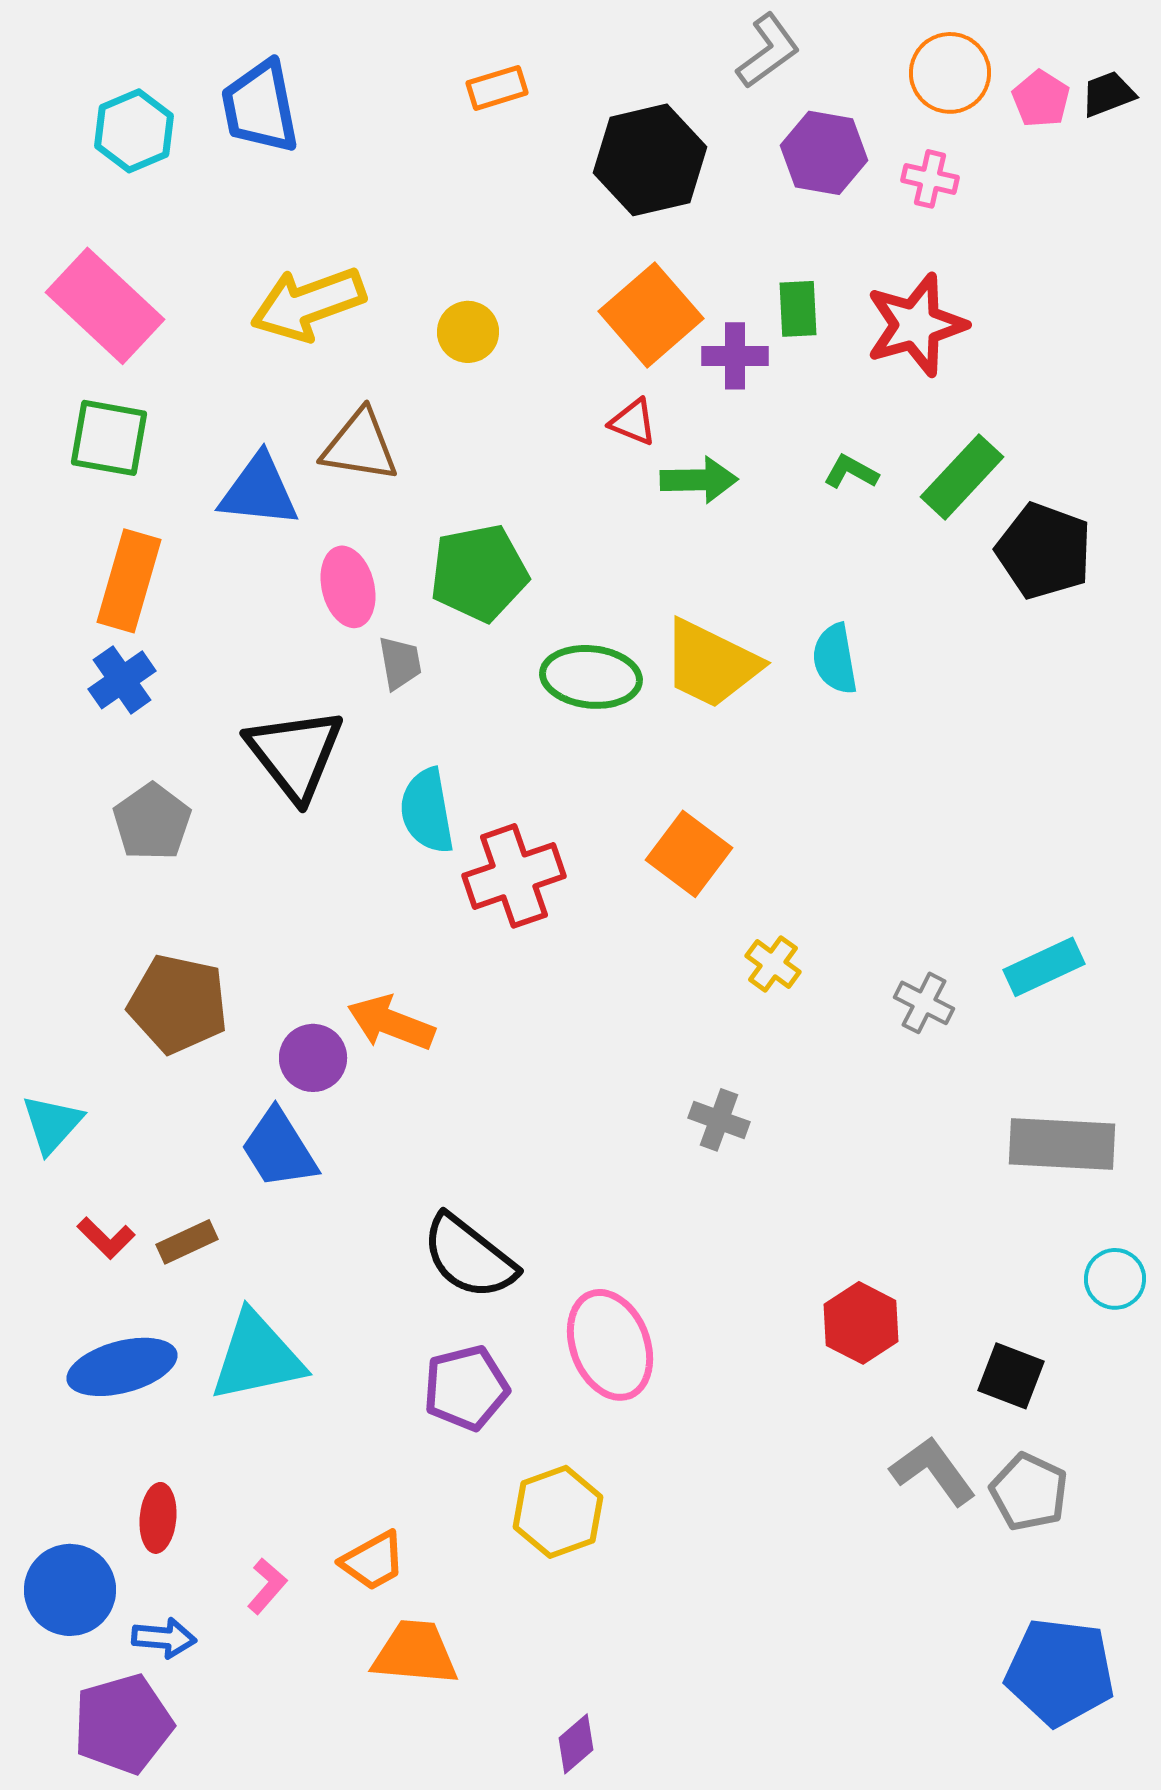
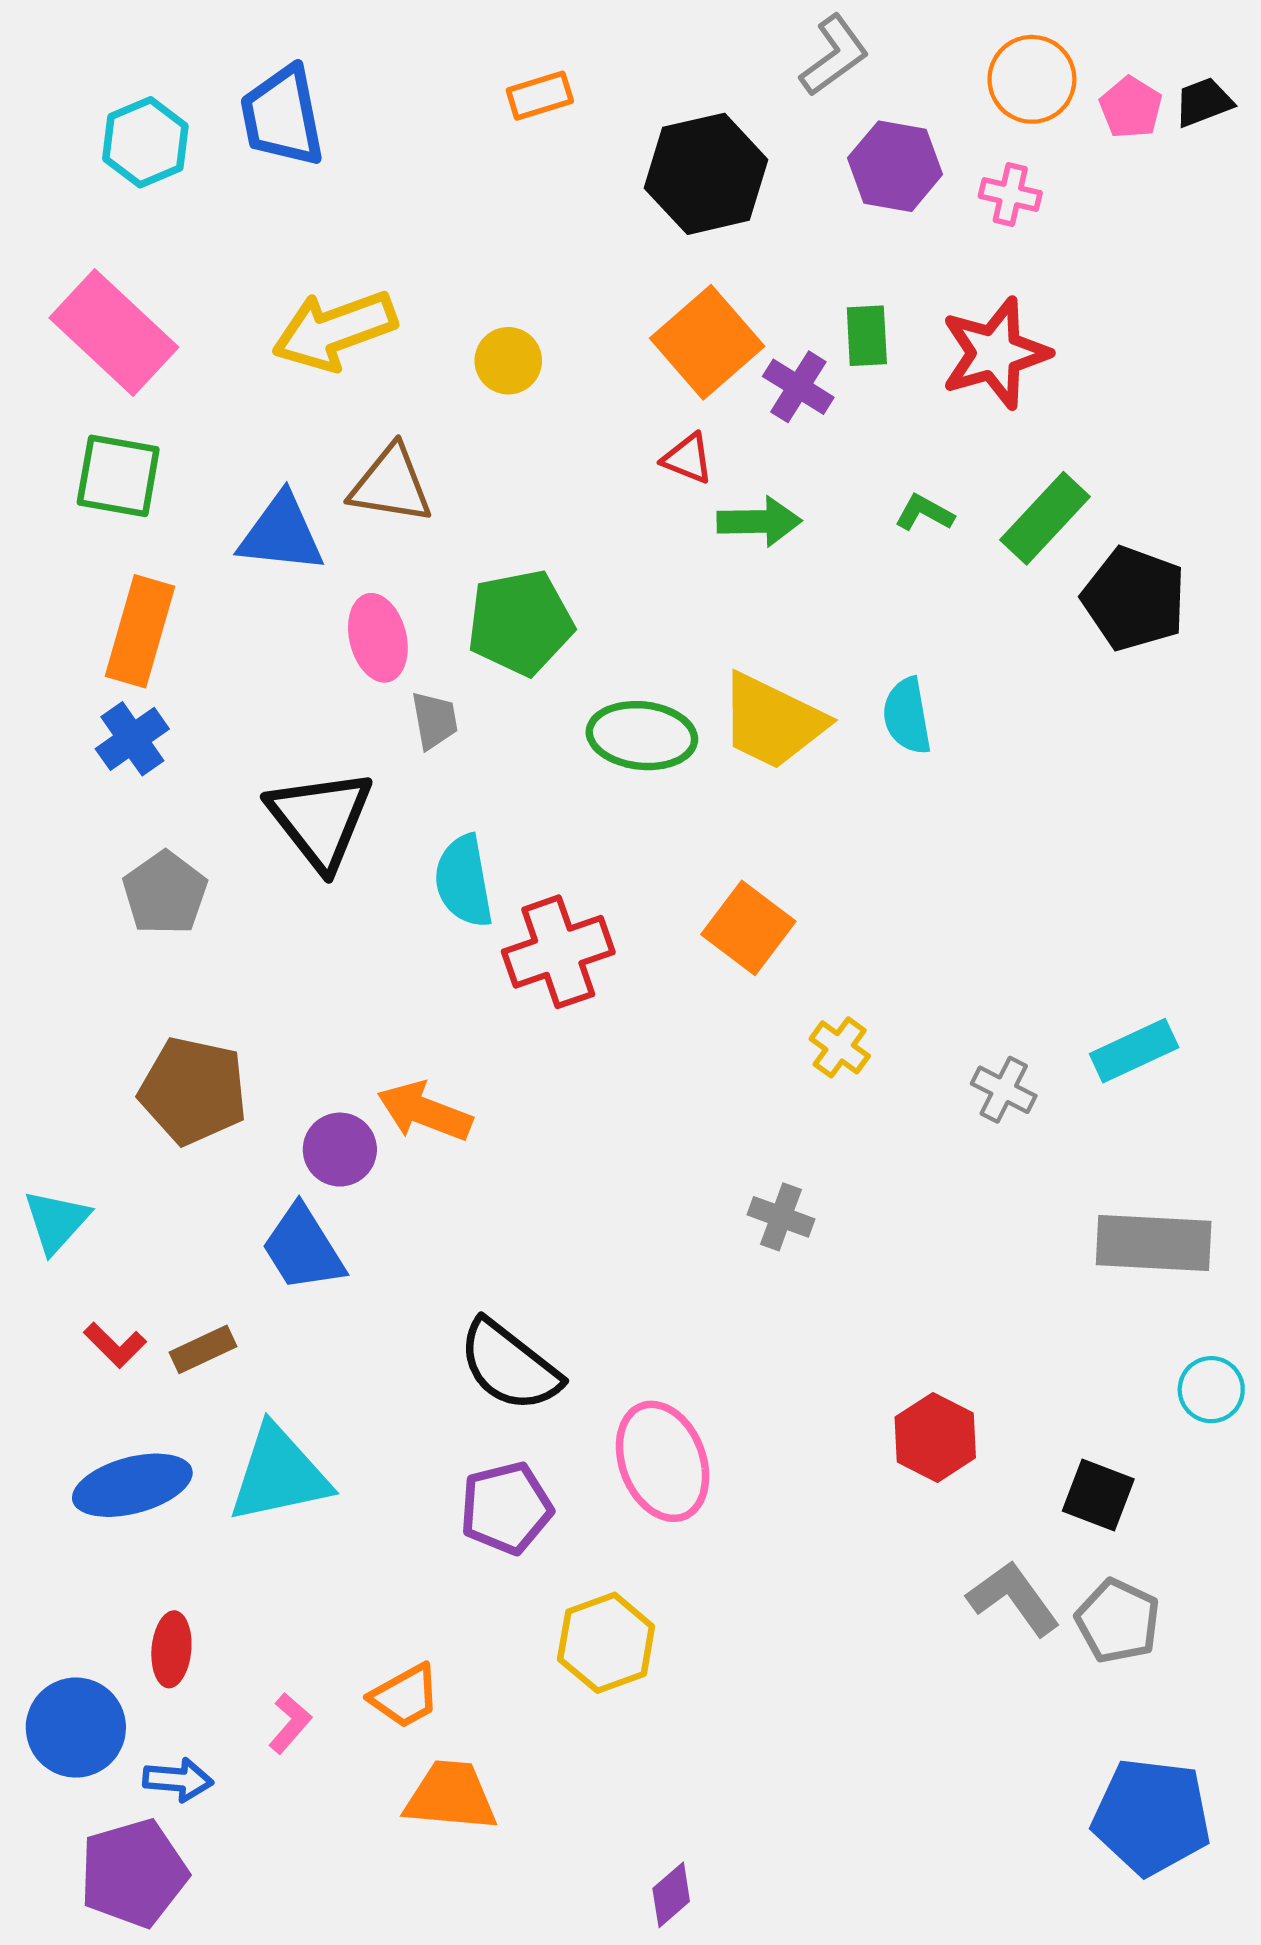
purple cross: (735, 356) -> (798, 387), turned 32
purple diamond: (576, 1744) -> (671, 1895), moved

